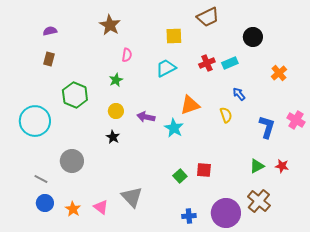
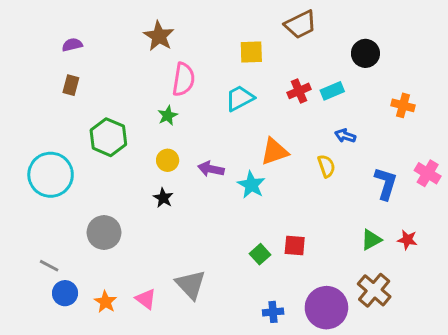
pink semicircle: (127, 55) -> (183, 79), size x1.6
orange cross: (279, 73) -> (403, 105), turned -35
blue arrow: (239, 94) -> (345, 136), turned -32
gray line: (41, 179) -> (49, 266), moved

